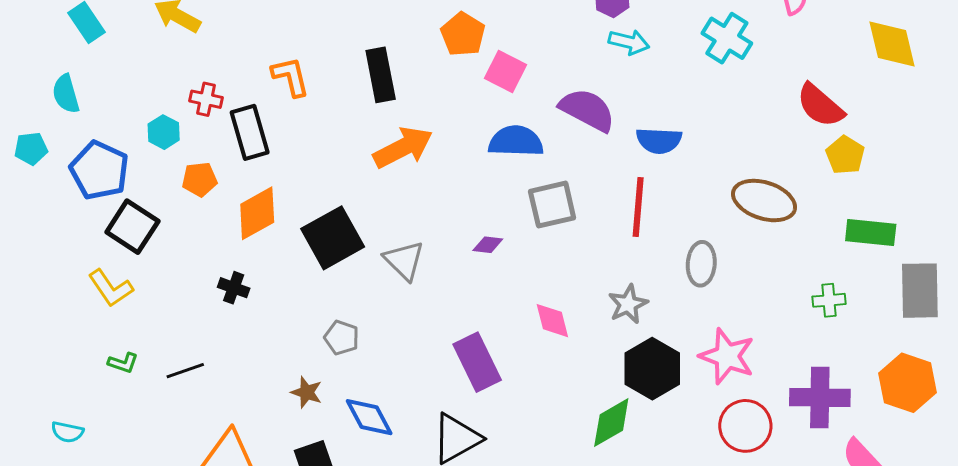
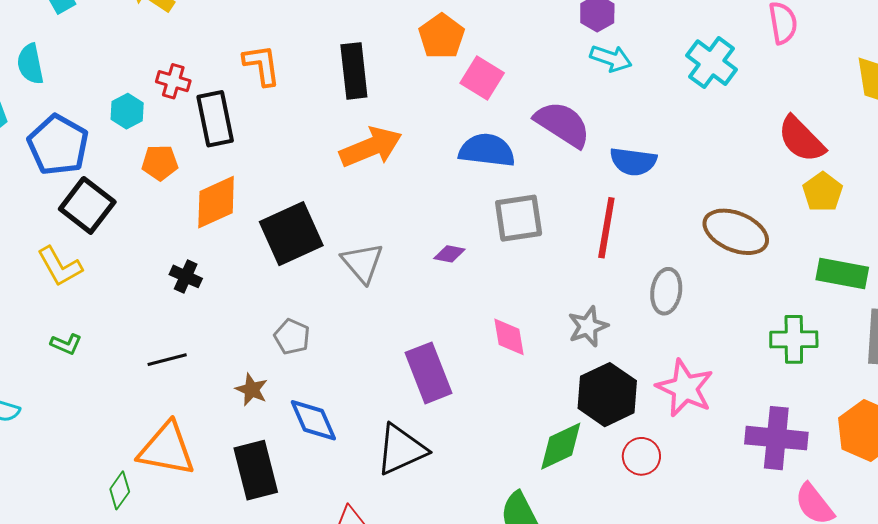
green cross: (829, 300) -> (794, 339), size x1.4
black line: (185, 371) -> (167, 360), moved
red circle: (745, 426) -> (641, 456), moved, size x0.7

